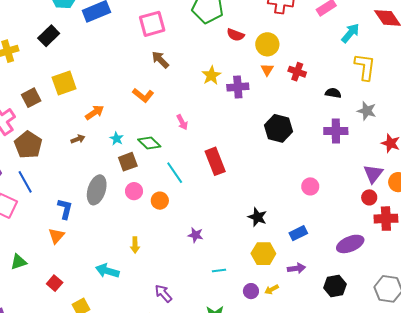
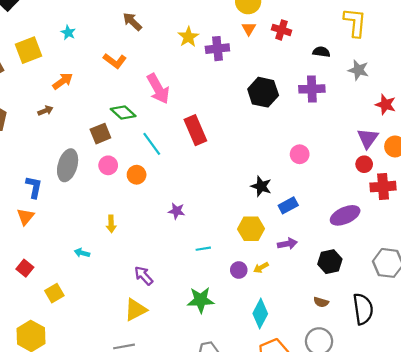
pink arrow: (182, 122) -> (158, 89), size x1.8
purple cross: (336, 131) -> (312, 89), moved
cyan star: (117, 138) -> (68, 33), moved
black star: (257, 217) -> (261, 186), moved
cyan arrow: (107, 271) -> (82, 253), size x0.6

